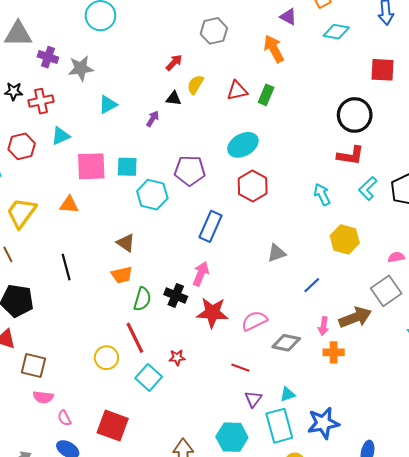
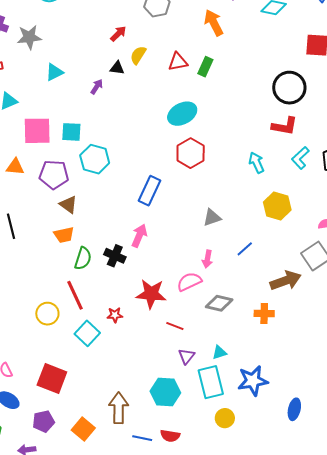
purple pentagon: (190, 171) -> (54, 175), moved
red star: (212, 313) -> (151, 294), moved
pink arrow: (323, 326) -> (207, 259), moved

